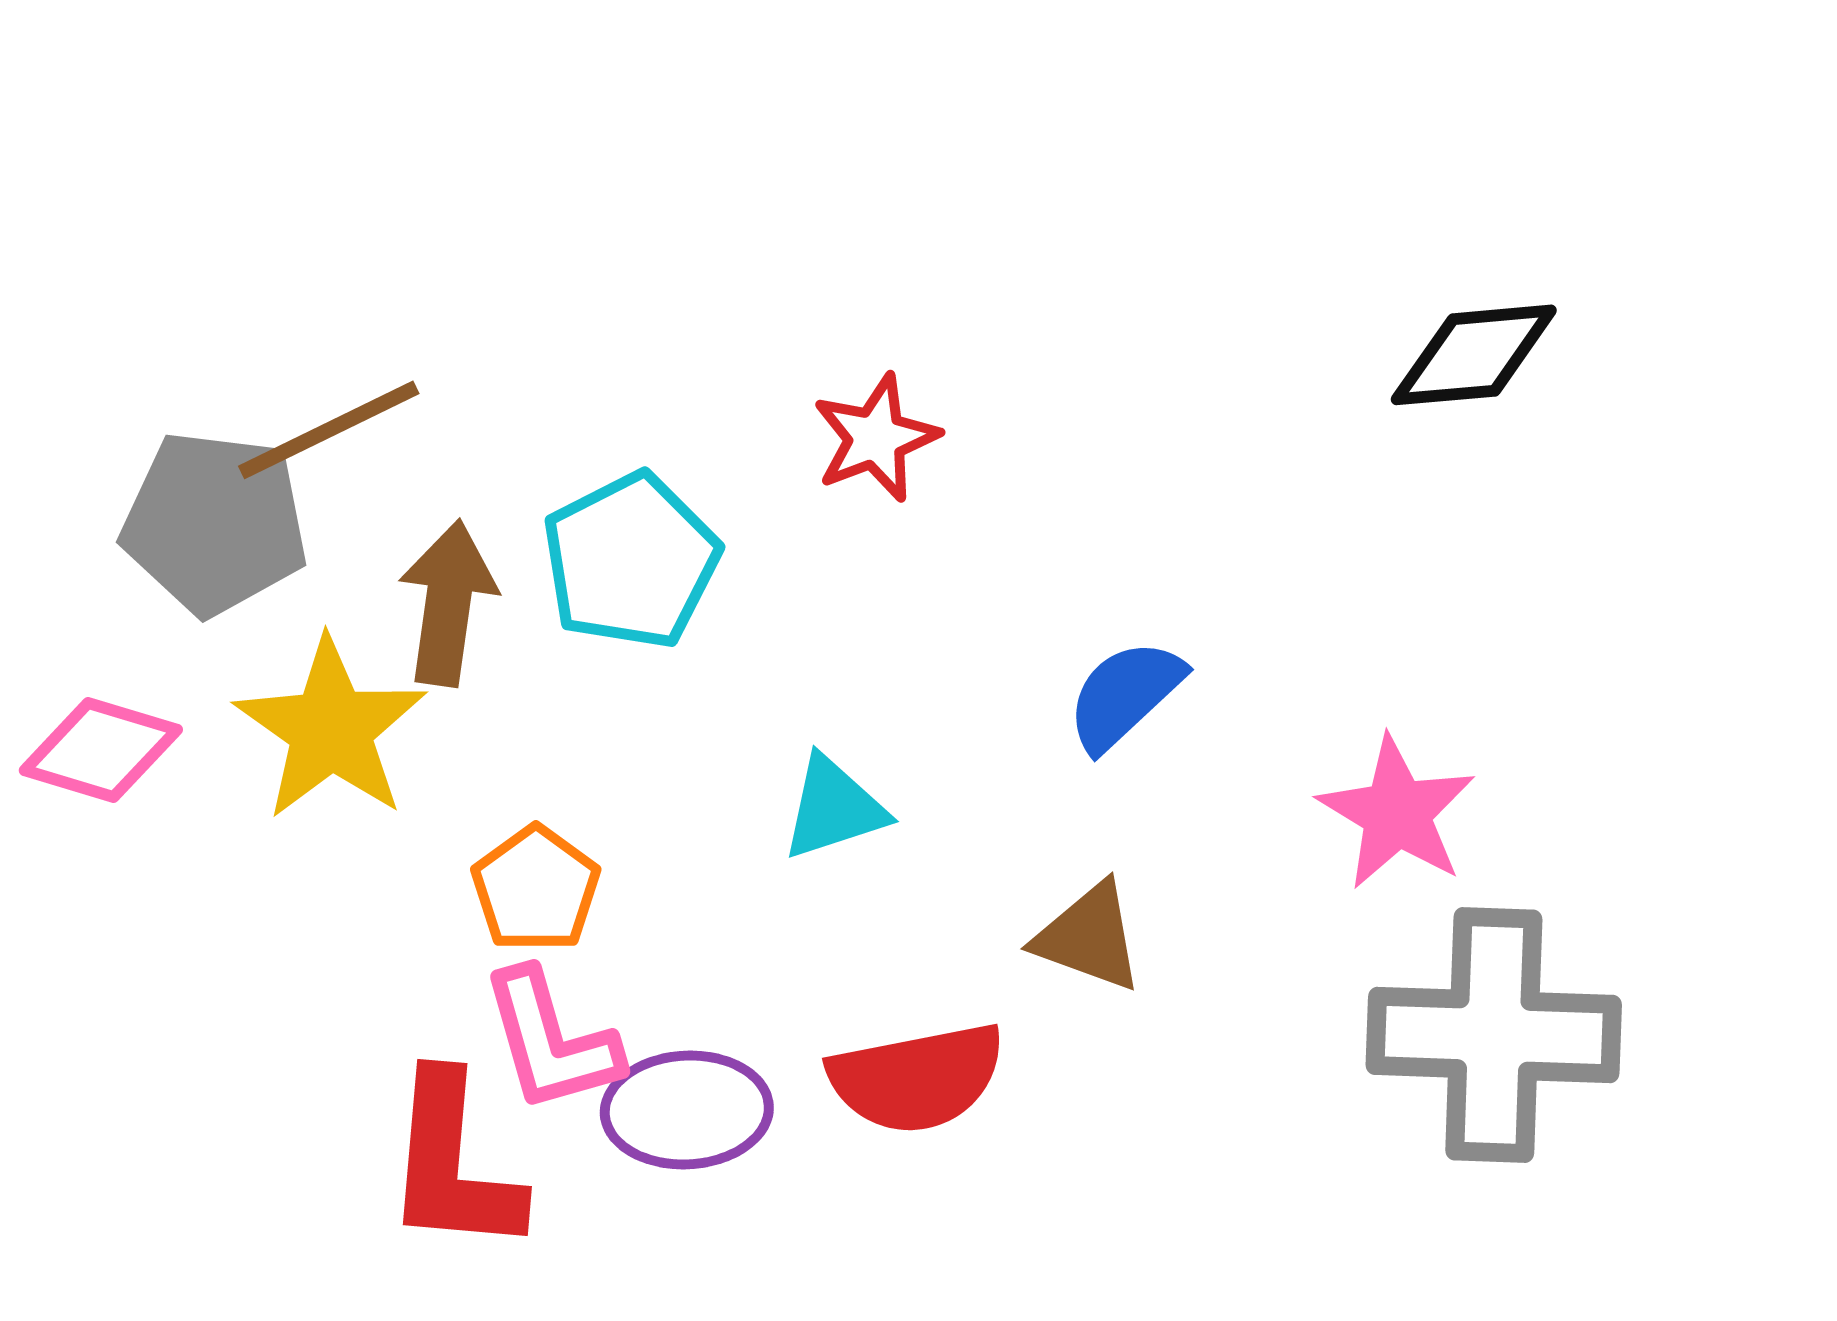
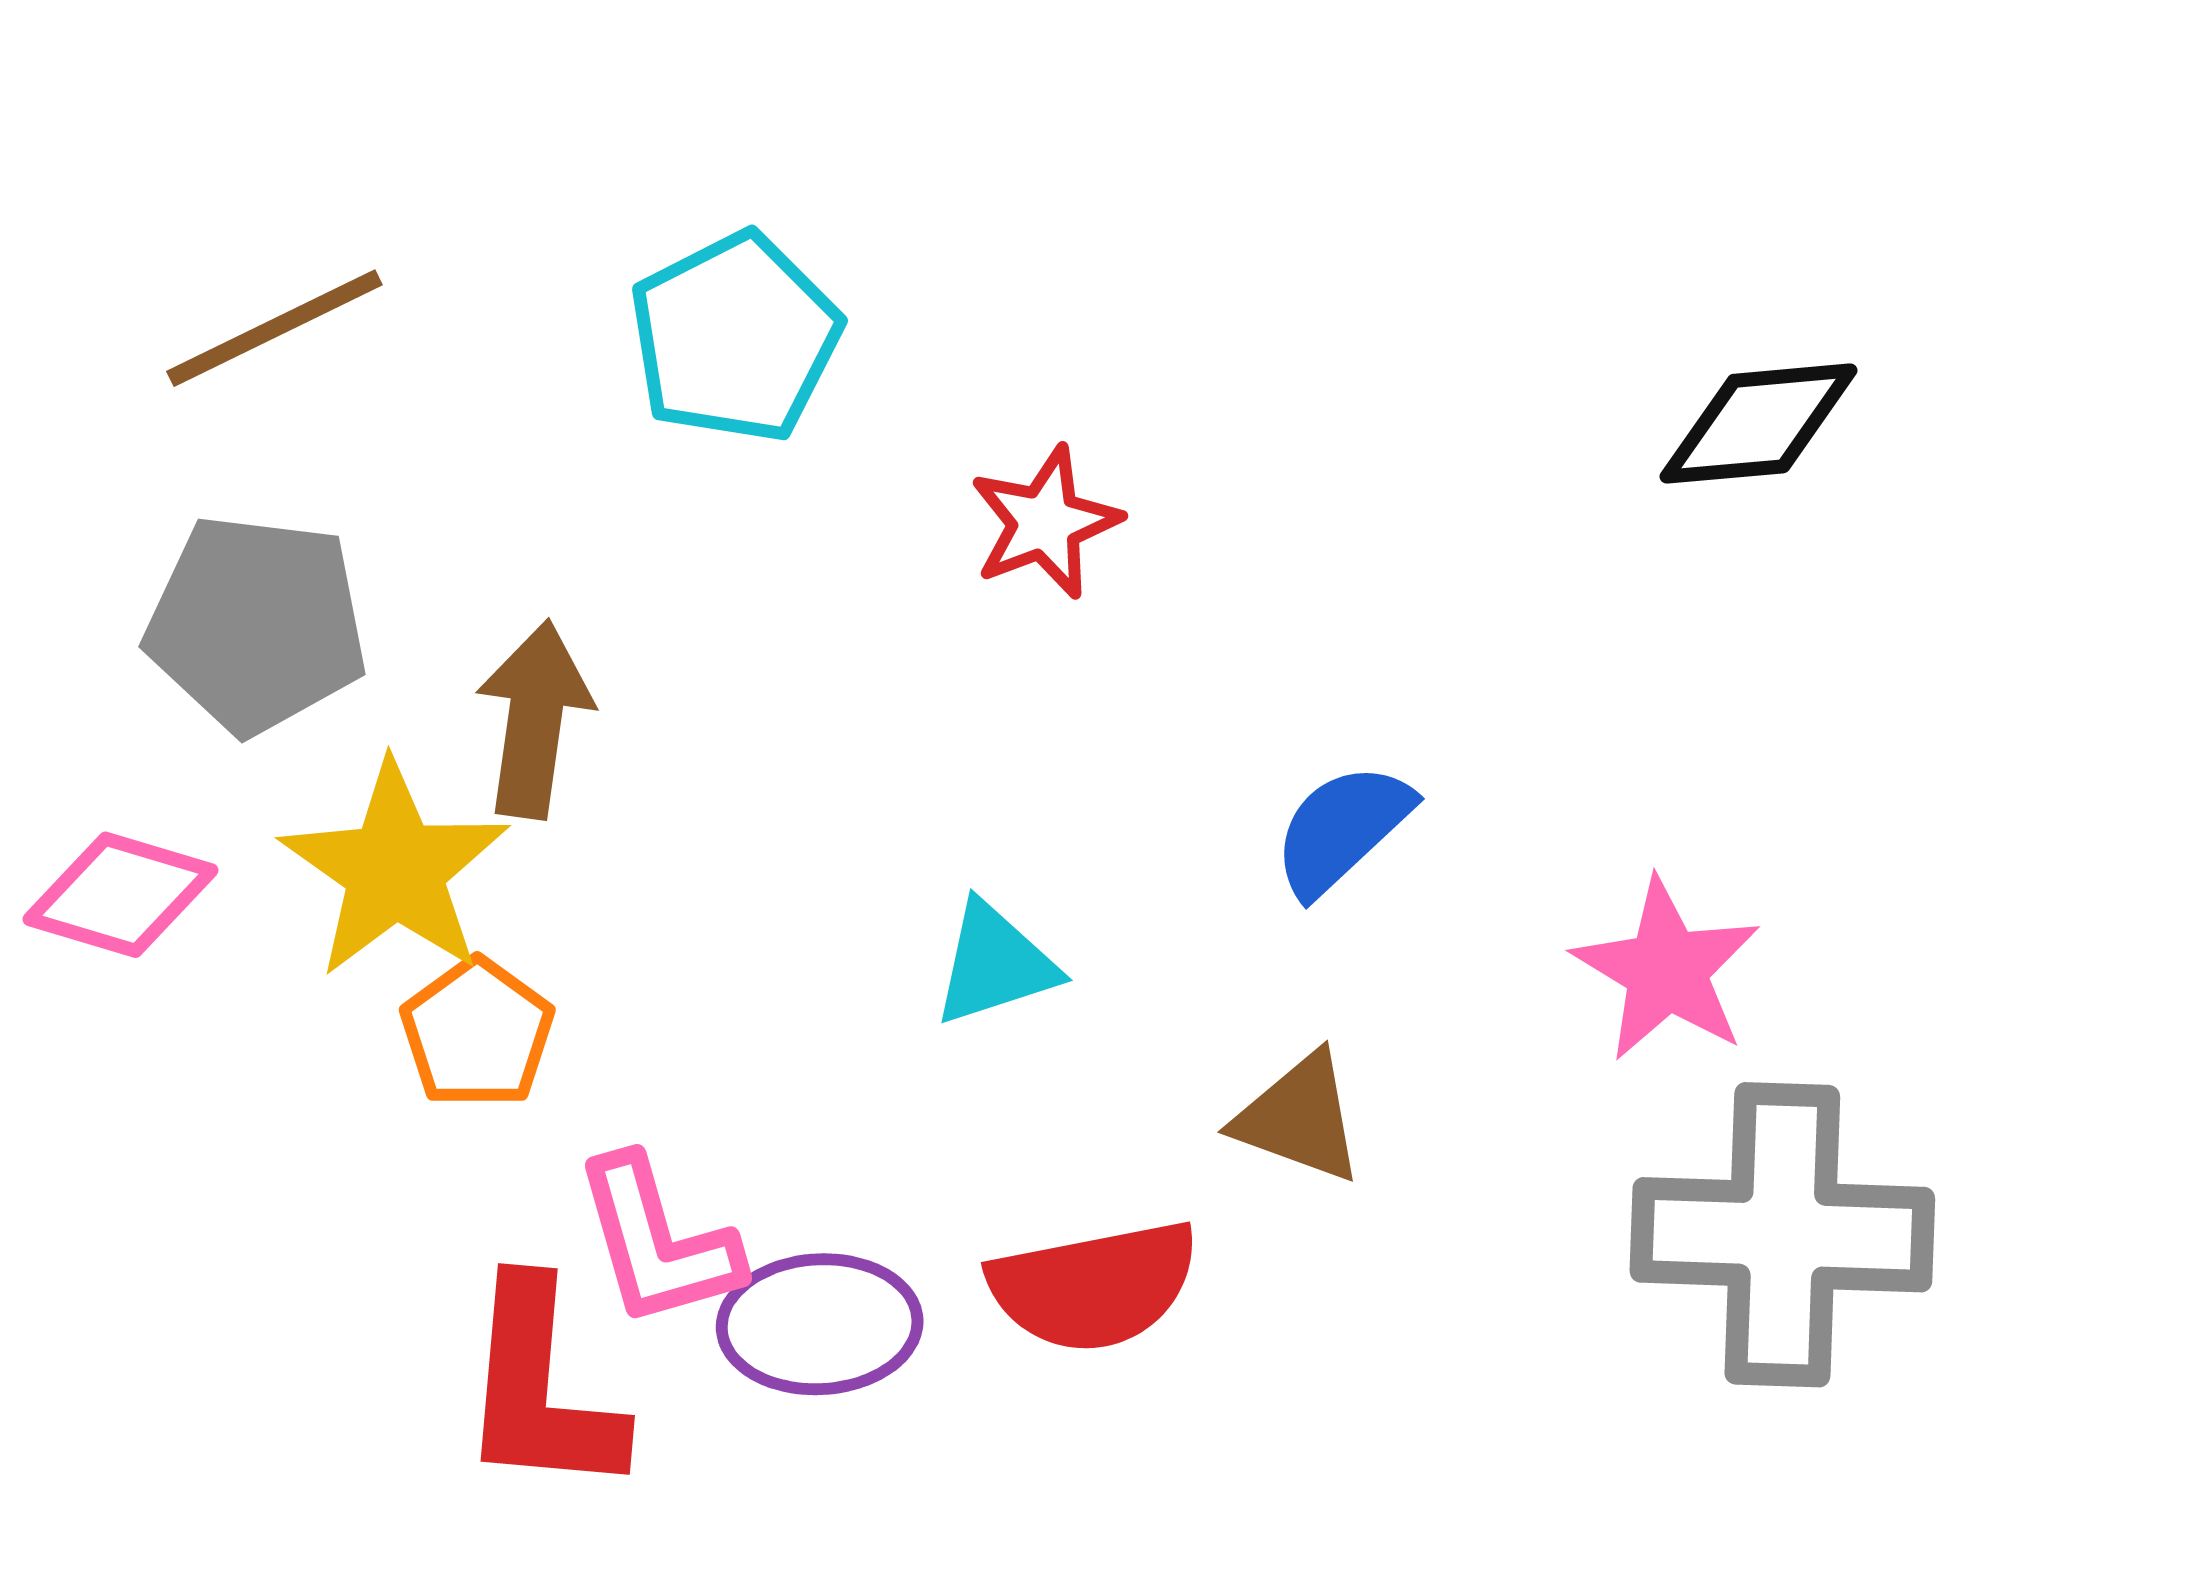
brown line: (329, 430) -> (274, 328), moved
cyan pentagon: (631, 561) -> (735, 338), moved
orange pentagon: (536, 889) -> (477, 1033), moved

